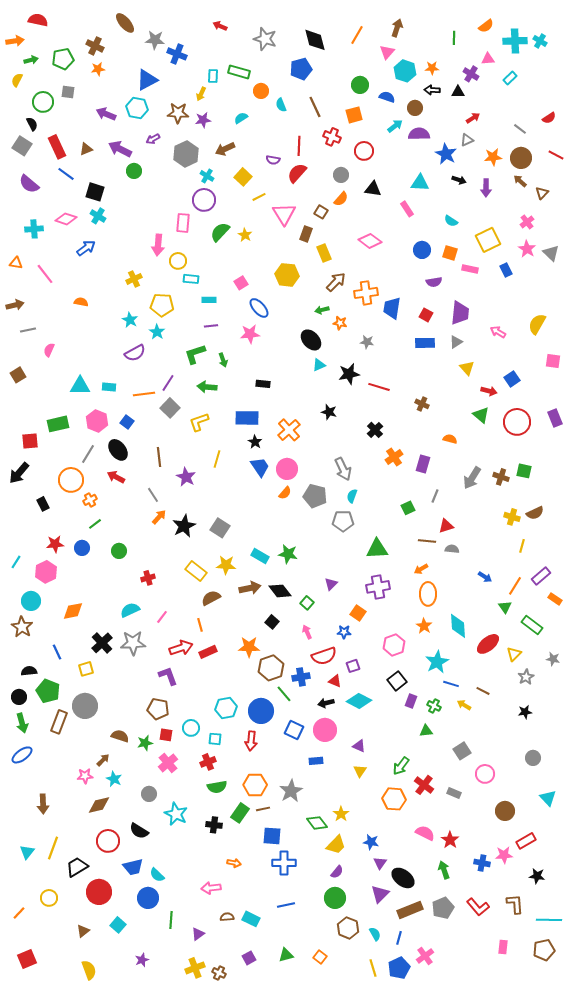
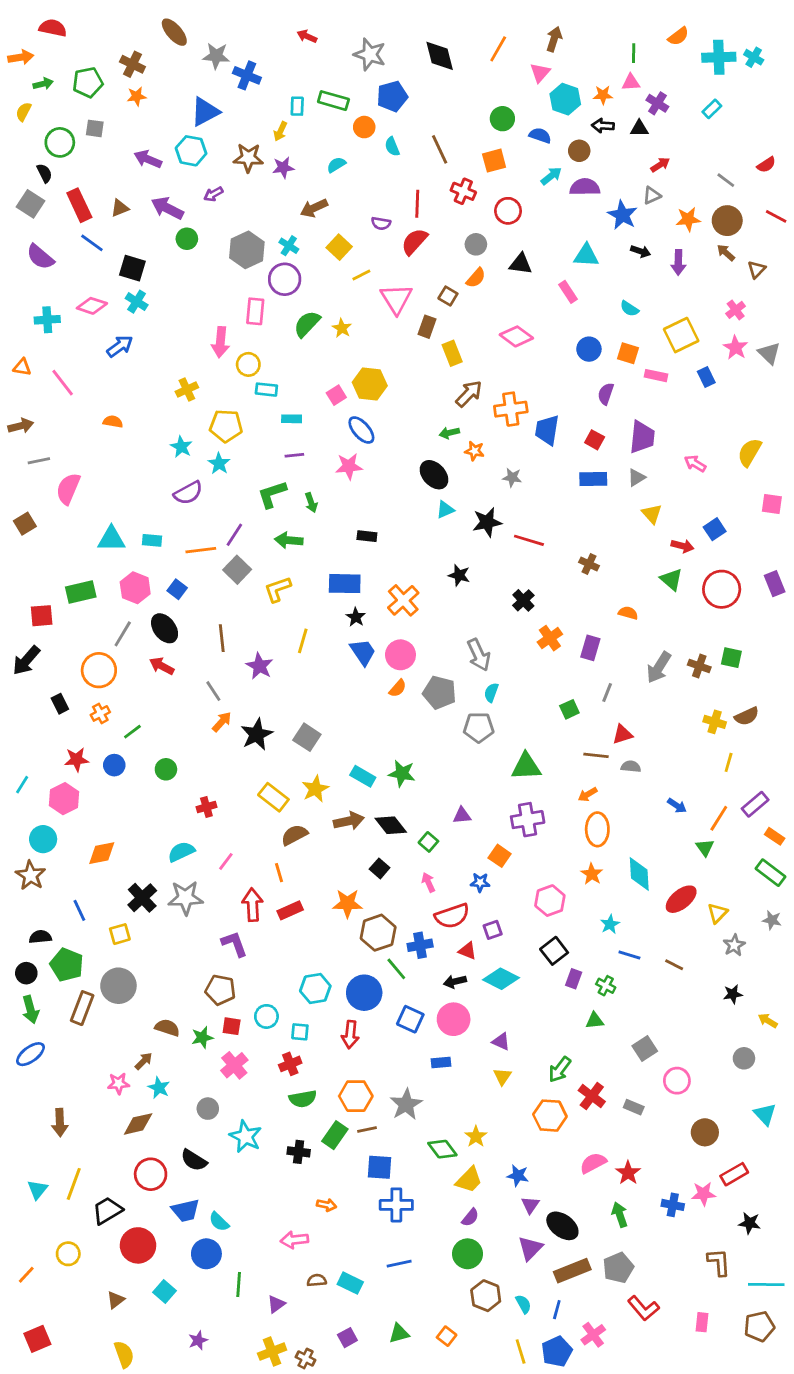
pink triangle: (488, 59) -> (631, 82), moved
blue pentagon: (301, 69) -> (392, 96), moved
gray hexagon: (186, 154) -> (247, 250), moved
yellow hexagon: (287, 275) -> (370, 384), moved
purple semicircle: (434, 282) -> (606, 394), turned 119
pink semicircle: (49, 350) -> (68, 489), size x1.6
orange cross: (90, 500) -> (100, 713), moved
yellow star: (226, 565) -> (315, 789), turned -30
purple triangle: (331, 584) -> (462, 815), turned 40
green rectangle: (532, 625) -> (770, 873), moved
red arrow: (181, 648) -> (252, 905), turned -75
cyan star: (437, 662) -> (610, 924), size x0.6
yellow arrow: (464, 705) -> (768, 1021), moved
pink semicircle: (425, 833) -> (593, 1163), turned -54
red L-shape: (478, 907) -> (643, 1308), moved

